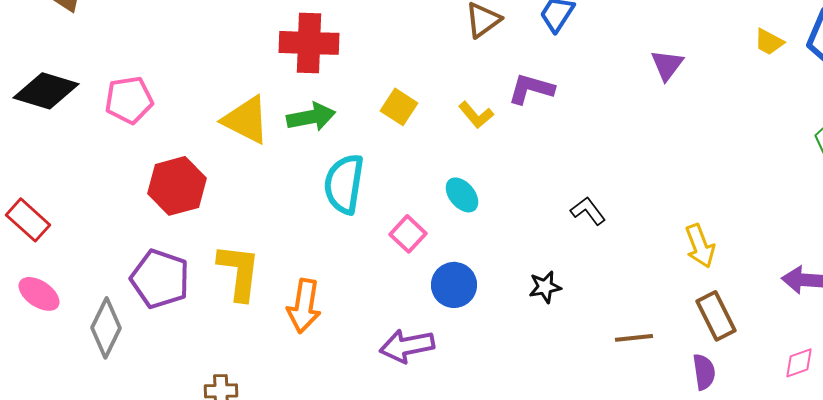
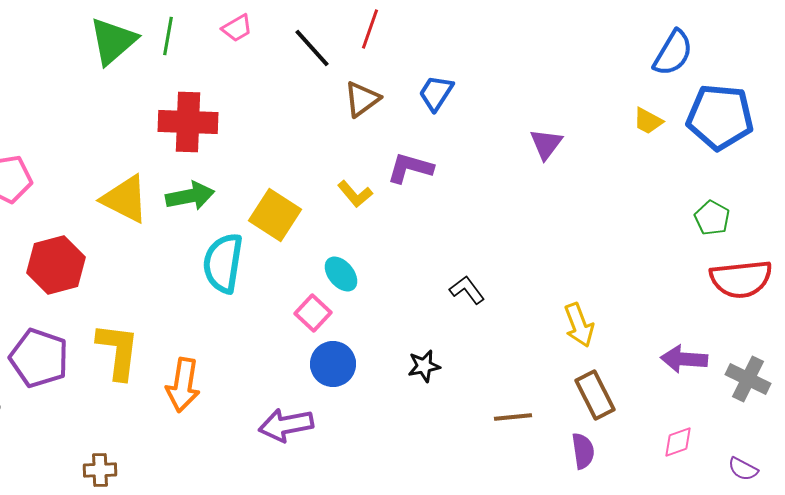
yellow square: (399, 107) -> (275, 215), moved, size x1.4
pink square: (408, 234) -> (313, 313), moved

